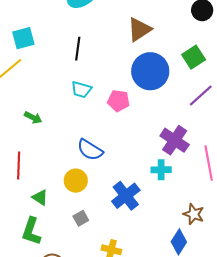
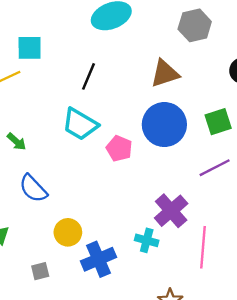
cyan trapezoid: (81, 89) -> (80, 124), size x1.5
blue semicircle: (90, 150) -> (33, 188), moved
yellow circle: (76, 181) -> (68, 232), moved

